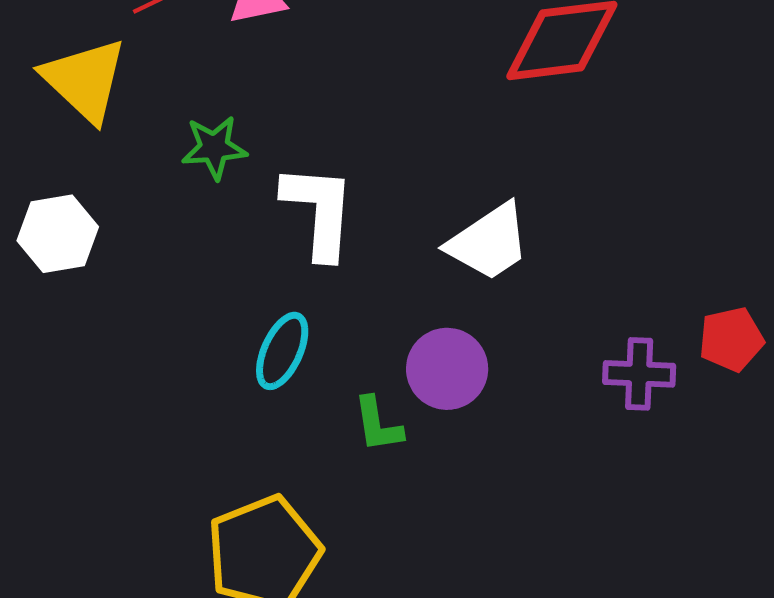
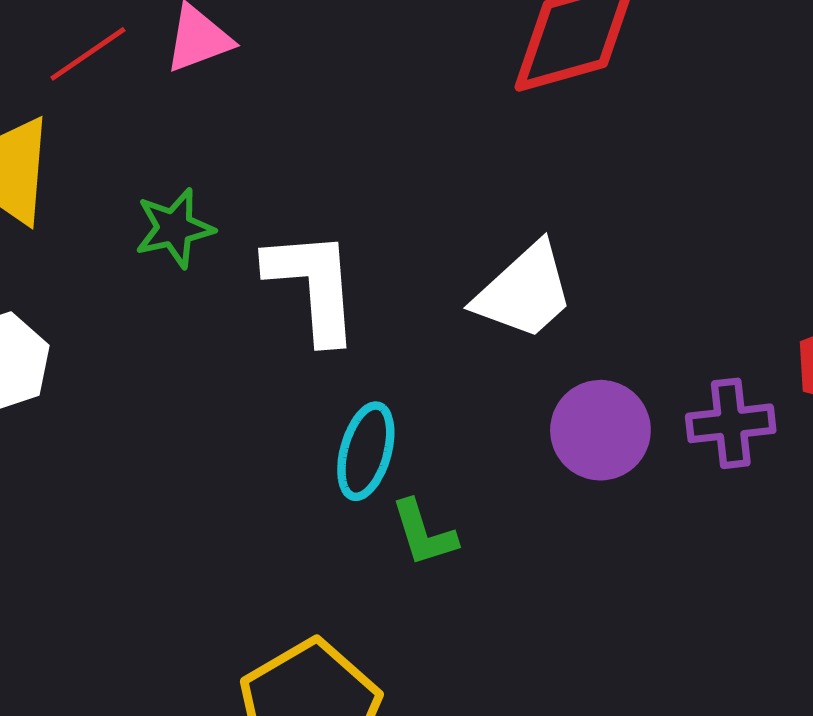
cyan ellipse: (282, 351) -> (366, 451), moved
purple circle: (447, 369) -> (600, 430), moved

